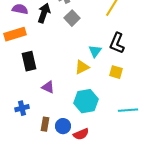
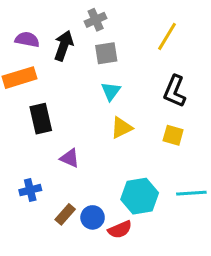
gray square: (72, 18) -> (106, 53), turned 35
cyan triangle: (95, 51) -> (111, 91), moved
cyan hexagon: (86, 101) -> (140, 196), moved
brown rectangle: (45, 124) -> (65, 214), turned 32

